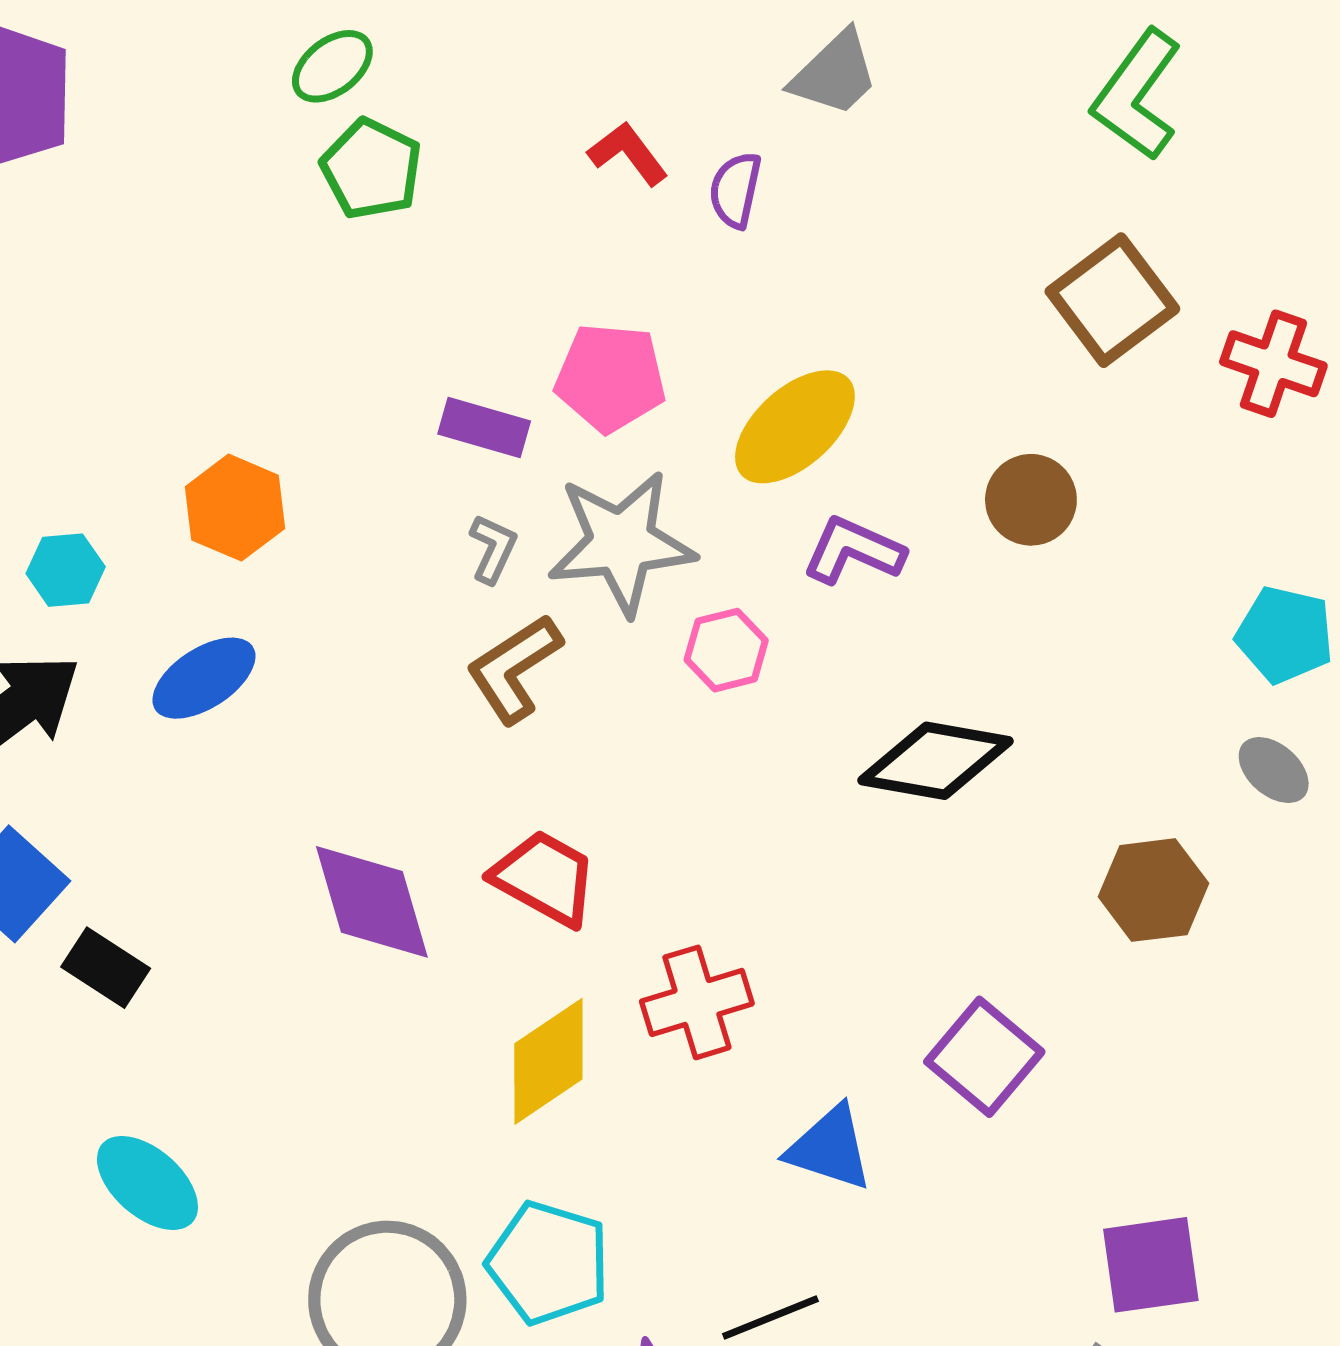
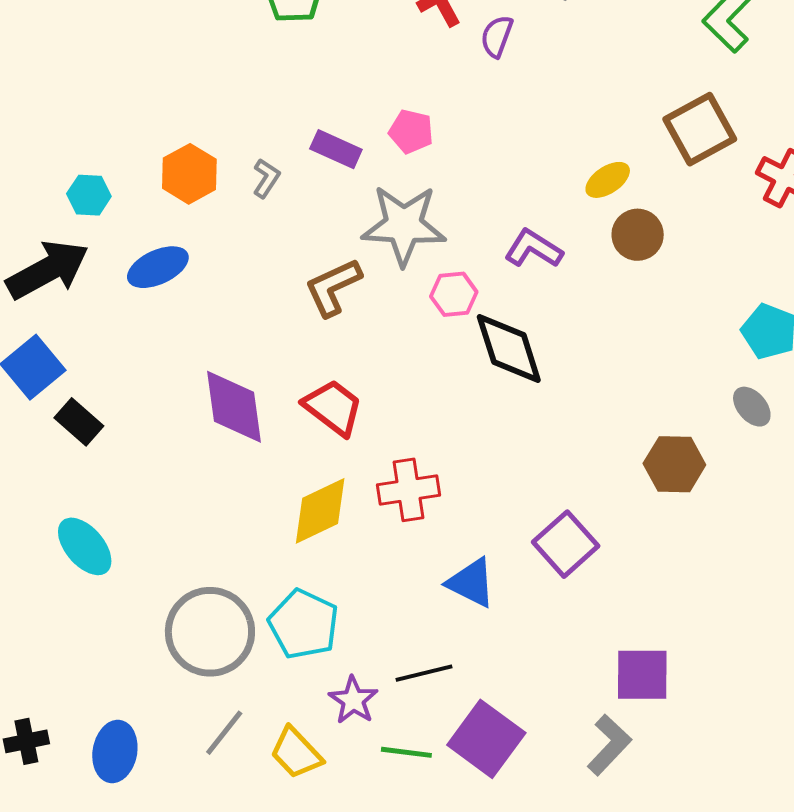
pink pentagon: (610, 378) -> (411, 132), size x0.7
yellow ellipse: (795, 427) -> (608, 180), moved, size x0.6
gray L-shape: (493, 549) -> (266, 178), moved
black diamond: (935, 761) -> (509, 348), moved, turned 54

